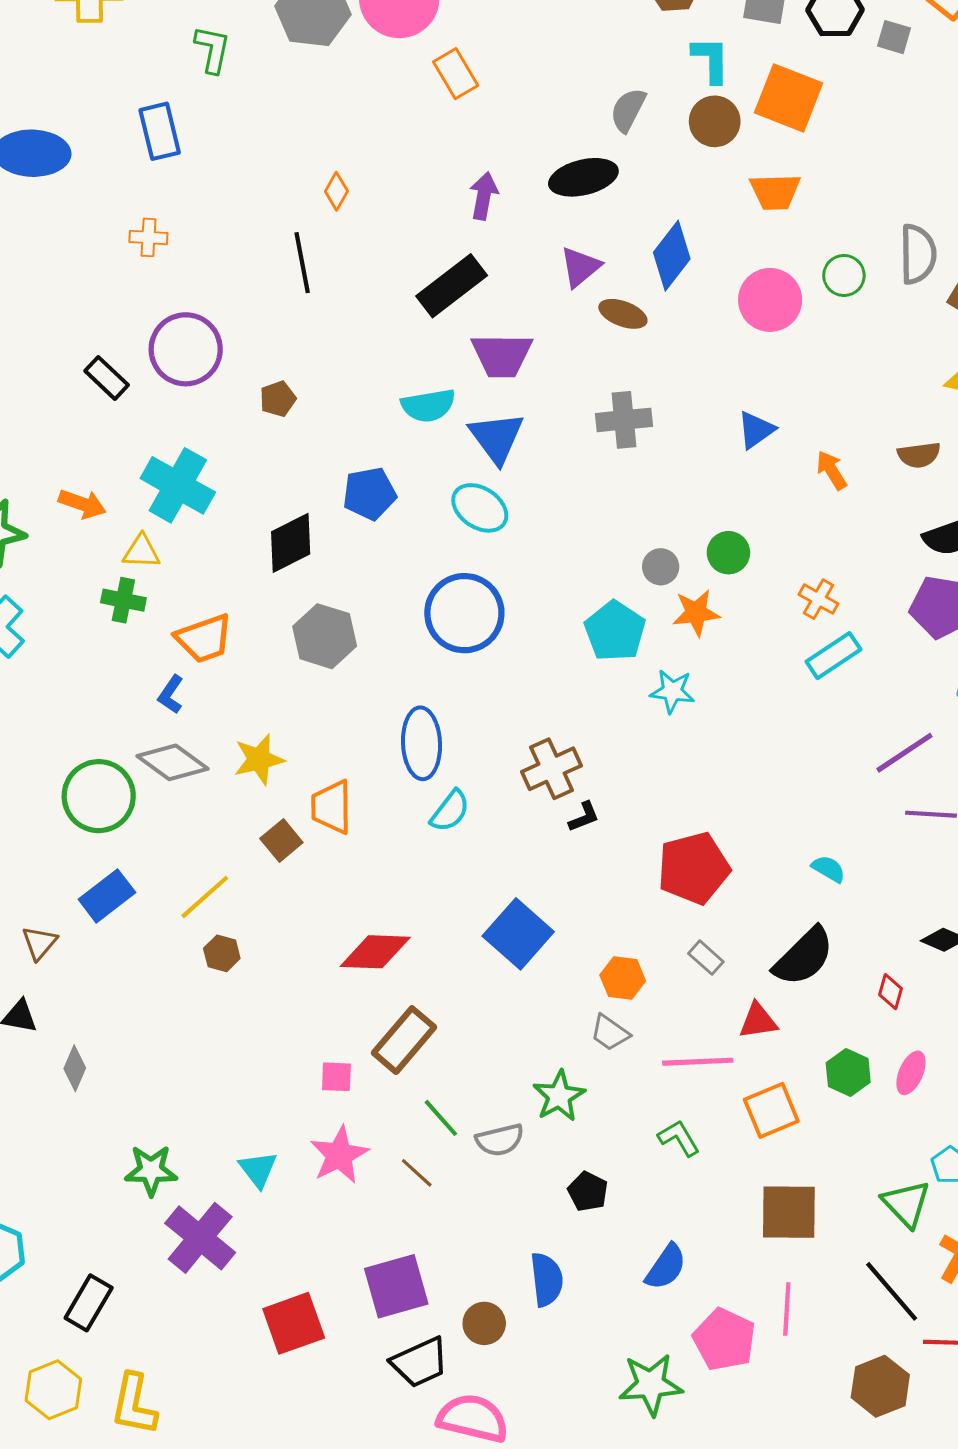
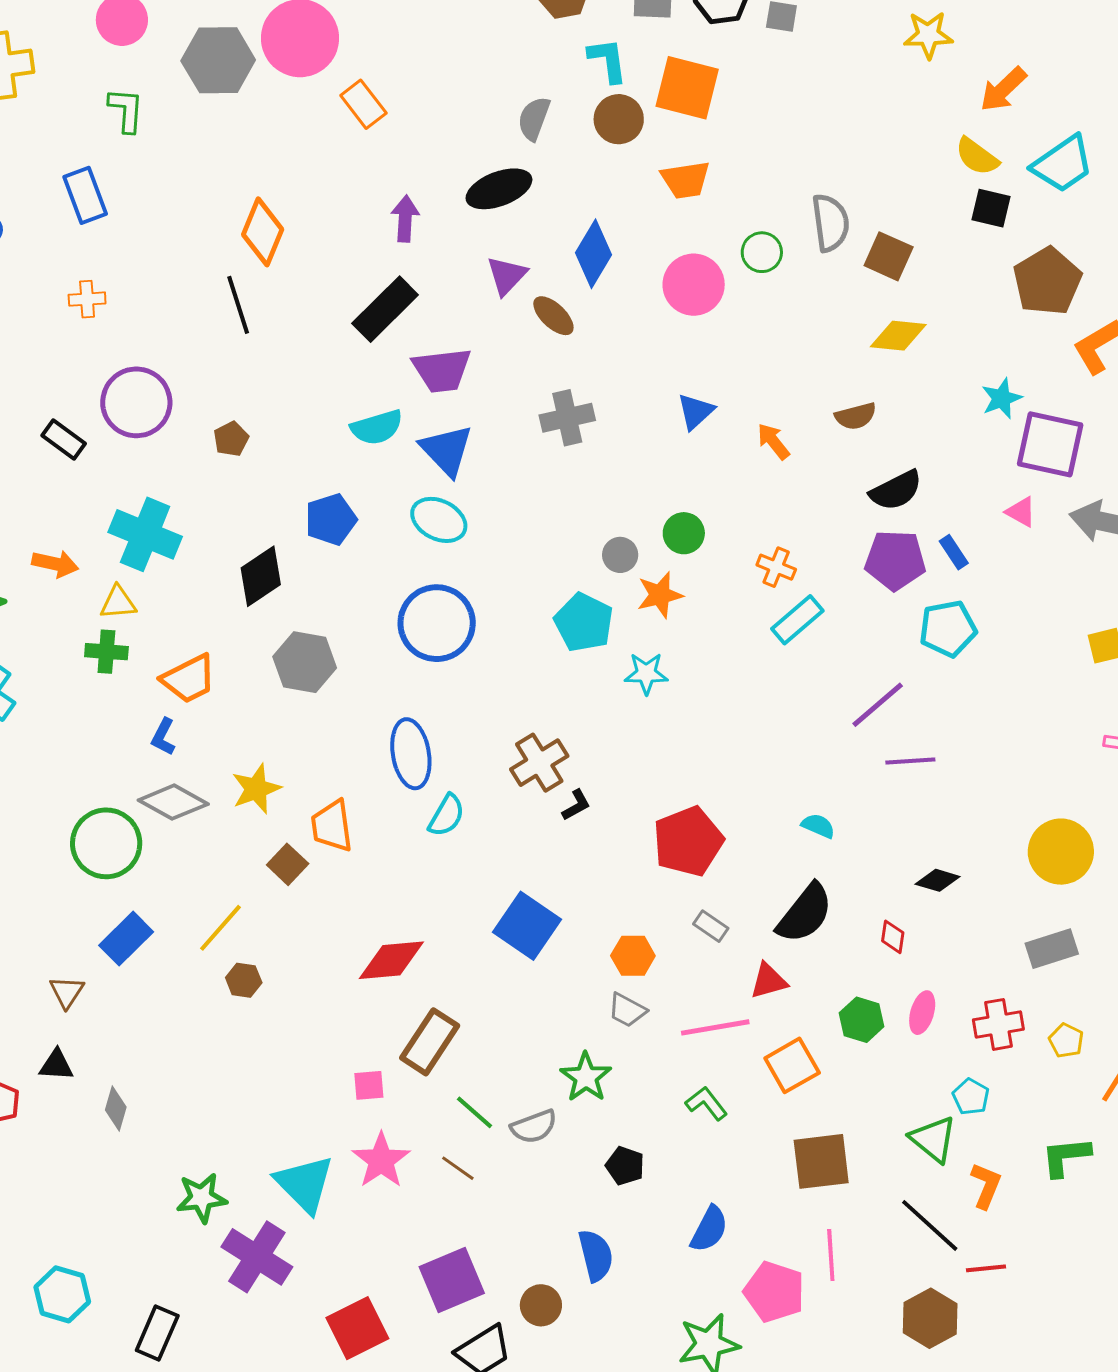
orange diamond: (336, 191) -> (263, 232), size x1.8
brown ellipse: (623, 314) -> (553, 316), turned 30
cyan triangle: (258, 1169) -> (305, 1184), size x1.6

